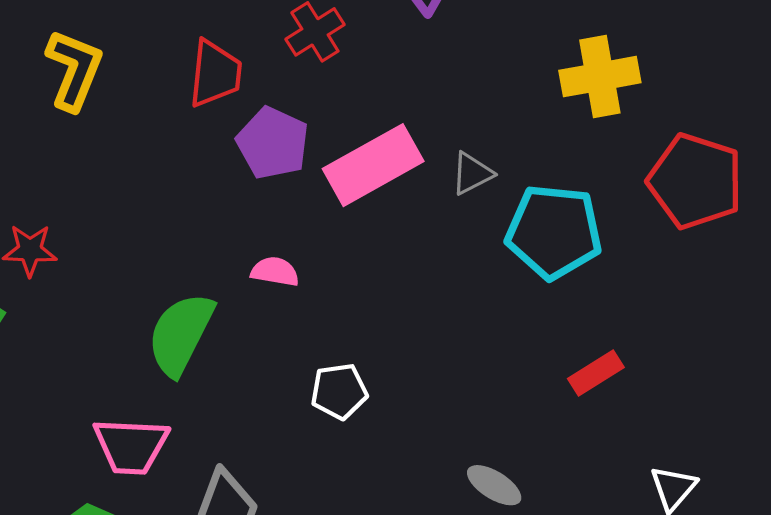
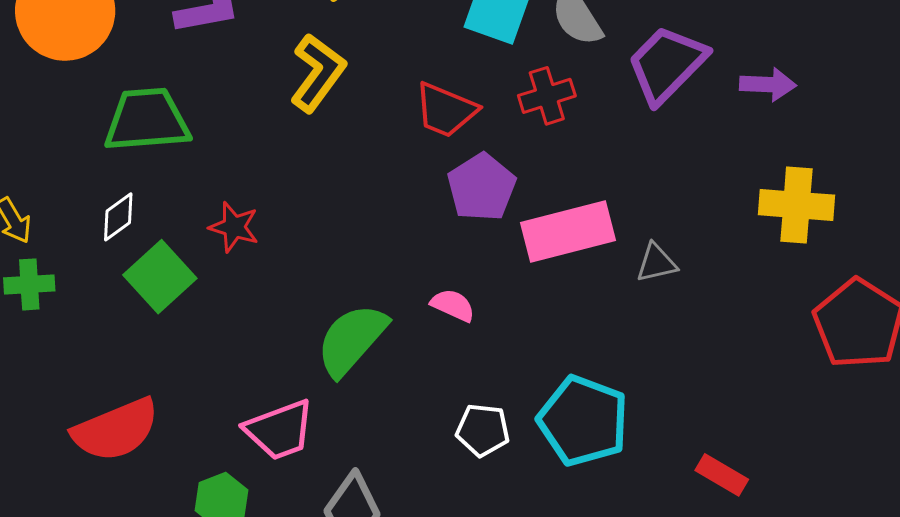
red trapezoid: (215, 74) -> (446, 110), turned 92
cyan pentagon: (554, 232) -> (583, 421), moved
red rectangle: (596, 373) -> (722, 475), turned 48
pink trapezoid: (131, 446) -> (280, 430), turned -38

